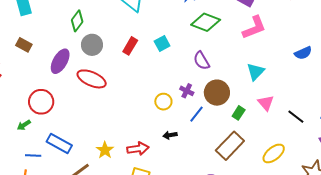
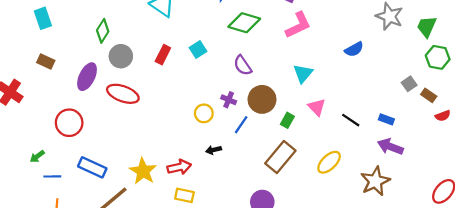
green arrow: (24, 125) -> (37, 156), moved
yellow star: (105, 150) -> (143, 171), size x1.4
blue line: (33, 156) -> (52, 176), moved

